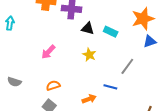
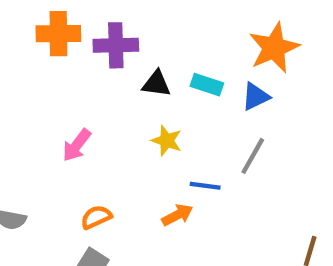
blue triangle: (150, 41) -> (256, 97), moved
blue line: (110, 87) -> (205, 186), moved
orange arrow: (89, 99) -> (177, 215), moved

